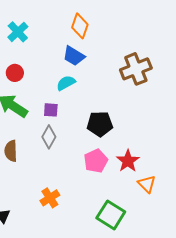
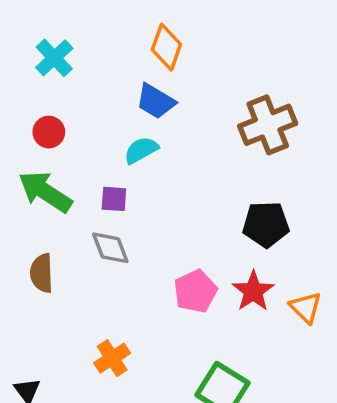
black pentagon: (100, 124) -> (266, 224), moved
gray diamond: (49, 137) -> (110, 248), turned -50
orange triangle: (147, 184) -> (306, 307), moved

